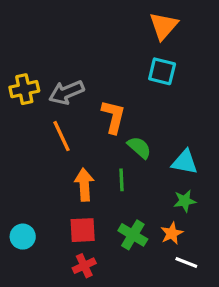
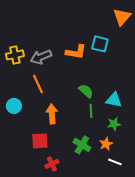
orange triangle: (164, 26) -> (122, 17), moved
orange L-shape: (113, 117) -> (76, 52), moved, turned 85
green line: (122, 180) -> (91, 111), moved
red square: (83, 230) -> (40, 141), moved
cyan circle: (23, 237) -> (14, 106), moved

